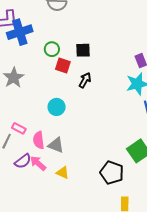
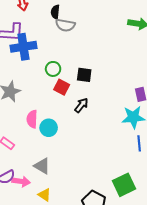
pink semicircle: (39, 140) -> (32, 119), moved
pink arrow: (38, 163) -> (21, 181), turned 138

